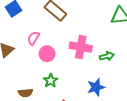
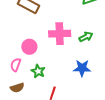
pink semicircle: (33, 38) -> (16, 65), moved
blue star: (96, 87) -> (82, 68), turned 30

